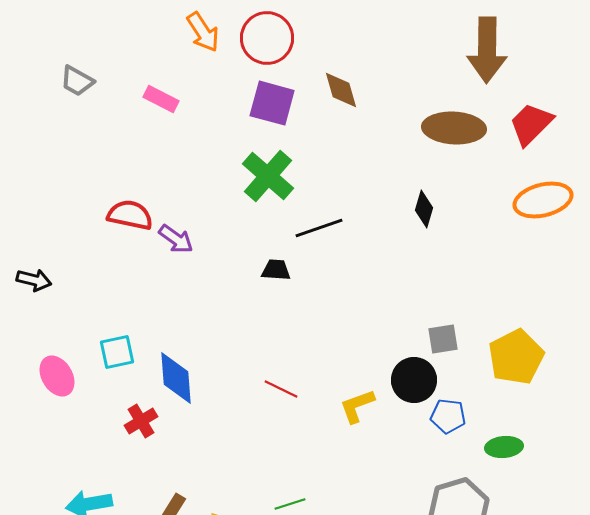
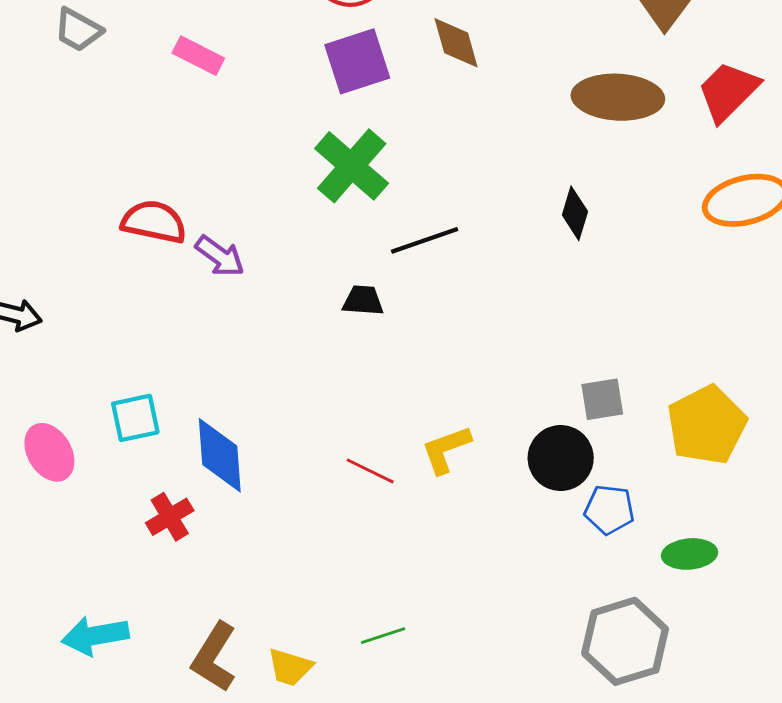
purple square: (272, 103) -> (357, 61), turned -33
yellow L-shape: (357, 406) -> (446, 449), moved

